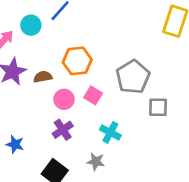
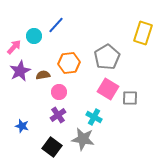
gray pentagon: (133, 77) -> (107, 57), moved
pink square: (93, 95) -> (108, 89), moved, size x1.5
gray star: (96, 162) -> (83, 139), size x1.6

